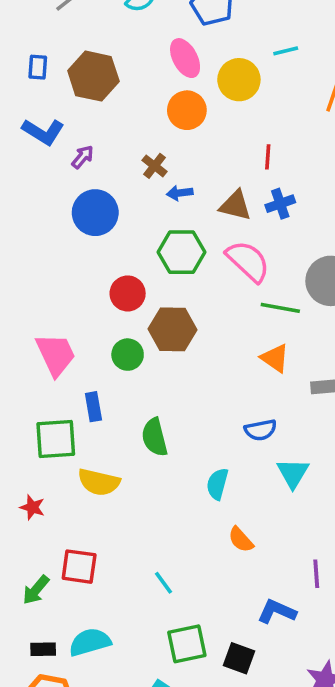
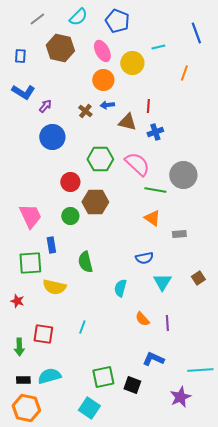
brown hexagon: (93, 76) -> (60, 48), moved
blue arrow: (180, 193) -> (107, 105), moved
brown triangle: (235, 205) -> (127, 122), moved
orange semicircle: (241, 540) -> (142, 319), moved
purple line: (316, 574) -> (167, 323), moved
cyan line: (164, 583) -> (82, 327), moved, turned 56
green arrow: (36, 590) -> (19, 347), turned -42

